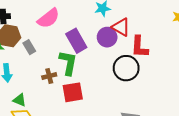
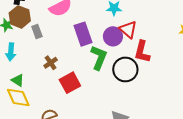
green L-shape: (68, 63) -> (99, 58), moved
brown cross: (49, 76) -> (51, 63), turned -32
red square: (73, 92) -> (70, 83), turned -30

